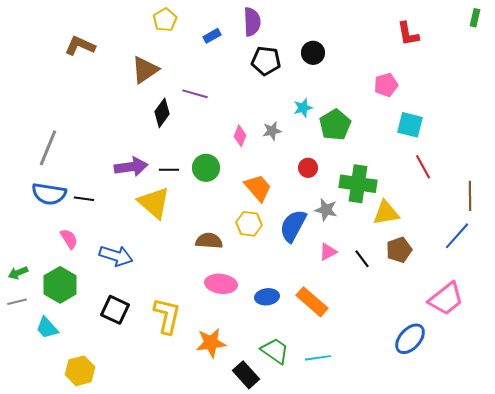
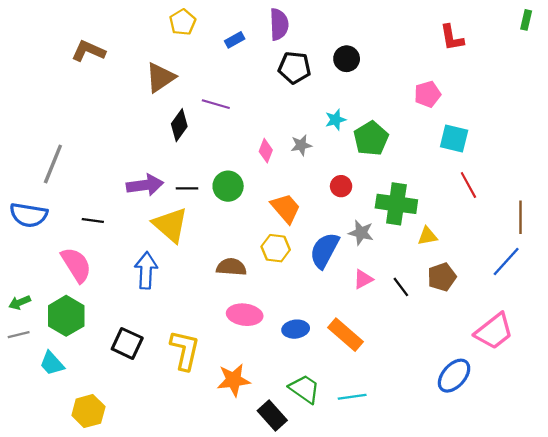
blue semicircle: (49, 194) -> (29, 215), moved
yellow triangle: (386, 213) -> (427, 236), size x0.7
pink semicircle: (69, 239) -> (76, 265), size x1.6
blue arrow: (116, 256) -> (146, 270), moved, turned -104

